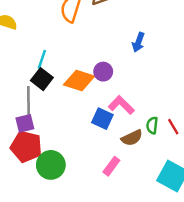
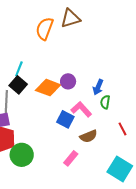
blue arrow: (138, 42) -> (98, 87), moved
green semicircle: (152, 125) -> (105, 102), moved

